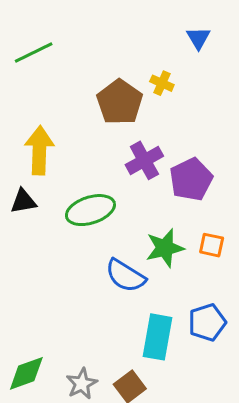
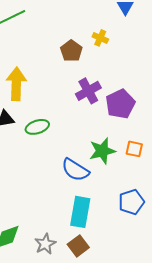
brown pentagon: (120, 102) -> (71, 51), size x0.7
green ellipse: (90, 210) -> (37, 127), moved, size x0.7
cyan rectangle: (158, 337) -> (80, 212), moved

